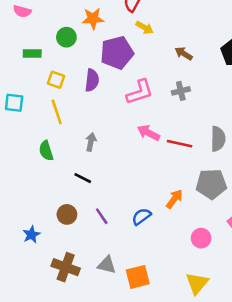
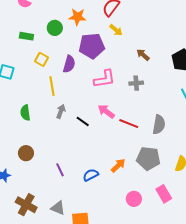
yellow line: (57, 112) -> (52, 86), moved
black line: (83, 178) -> (83, 121), moved
brown circle: (67, 214) -> (26, 153), moved

